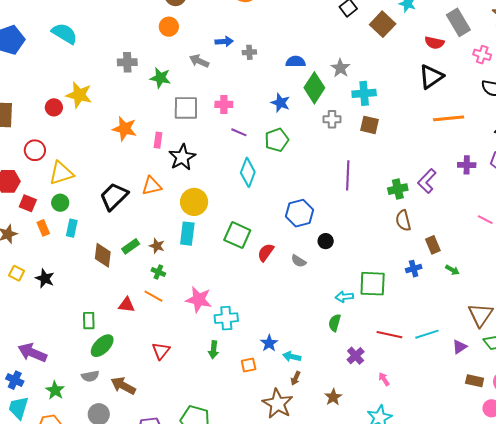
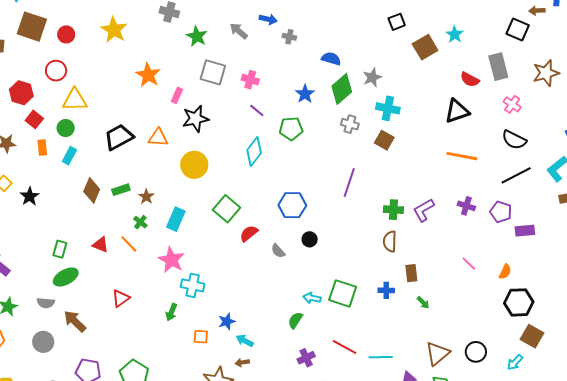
red circle: (54, 107) -> (66, 34), moved
cyan rectangle: (187, 234) -> (176, 219), moved
brown arrow: (296, 378) -> (242, 363), turned 40

